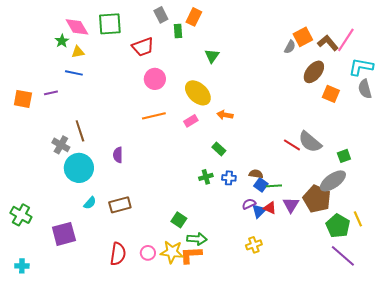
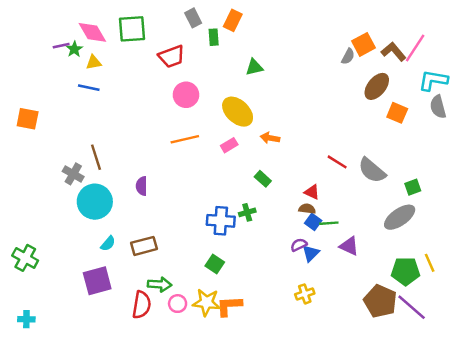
green triangle: (212, 56) -> (254, 67), turned 42
purple line: (51, 93) -> (61, 46), moved
red line: (292, 145) -> (337, 162), moved
blue cross: (229, 178) -> (221, 221), moved, size x1.6
brown pentagon: (317, 199) -> (380, 301), moved
purple triangle: (291, 205) -> (349, 246), turned -36
red triangle: (270, 208) -> (312, 192), moved
green pentagon: (338, 226) -> (406, 271), turned -30
purple square: (64, 234) -> (97, 281), moved
green arrow: (197, 239) -> (160, 284), moved

